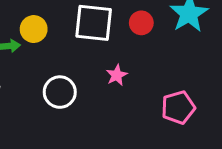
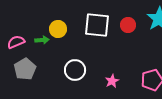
pink star: (117, 75) -> (112, 81), moved

